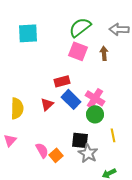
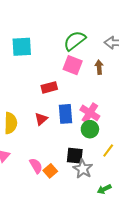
red rectangle: (62, 81) -> (49, 87), moved
blue rectangle: (71, 99) -> (66, 114), turned 42
yellow line: (113, 135) -> (108, 151), turned 48

